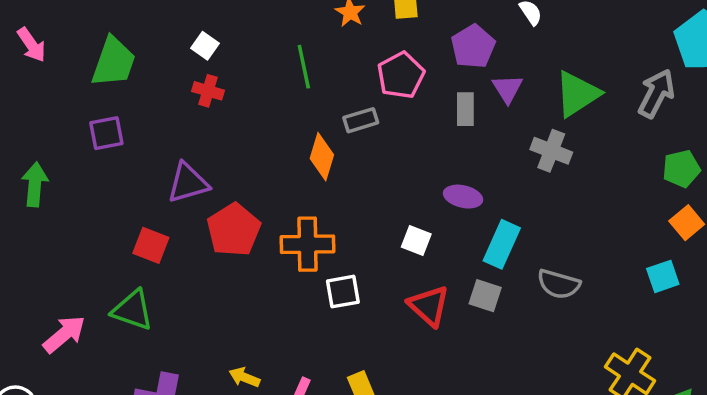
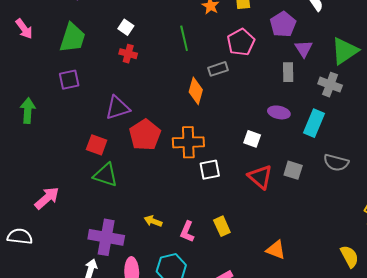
gray rectangle: (465, 109) -> (288, 72), moved
cyan rectangle: (502, 244) -> (314, 123), moved
green triangle: (133, 310) -> (106, 175), moved

